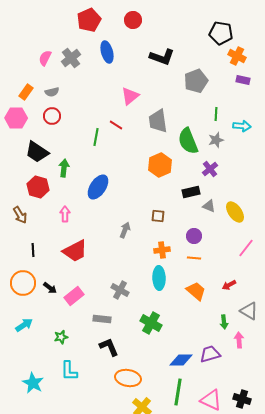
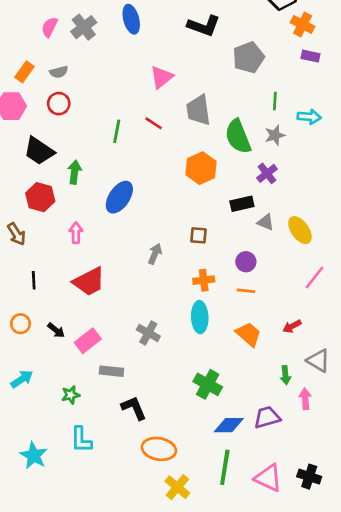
red line: (116, 125) -> (154, 123), moved
orange circle: (23, 283) -> (21, 324), size x0.6
gray rectangle: (102, 319) -> (111, 371), moved
green cross: (151, 323) -> (208, 384), moved

